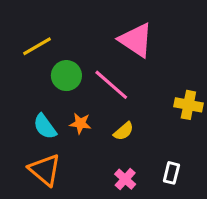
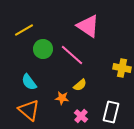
orange star: (80, 123) -> (62, 98), moved
white rectangle: (171, 173) -> (111, 112), size x1.5

